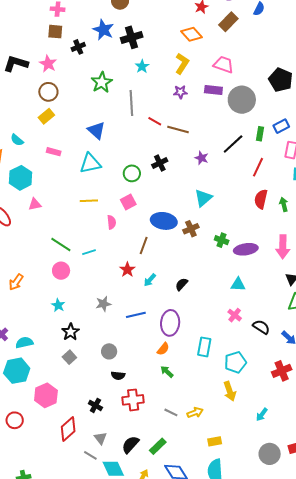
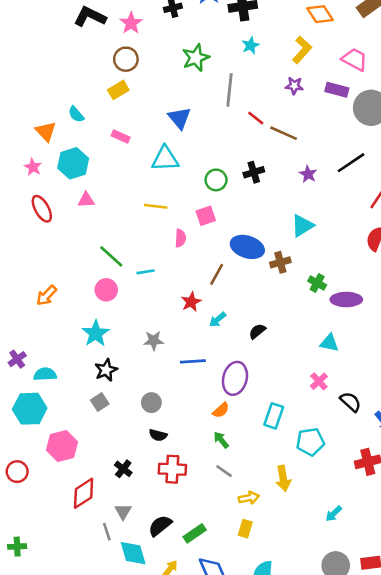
cyan star: (58, 305) -> (96, 333), size x1.5
yellow arrow: (230, 391) -> (283, 478), moved
gray line: (171, 412) -> (224, 471), moved
yellow rectangle: (215, 441) -> (245, 529), moved, turned -72
gray line: (90, 455) -> (107, 532), turned 32

